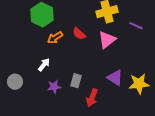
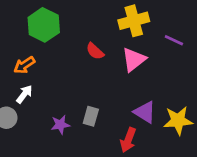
orange arrow: (55, 38) -> (24, 65), moved
white arrow: (44, 65) -> (24, 94), moved
red arrow: (92, 98) -> (128, 140), moved

